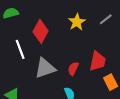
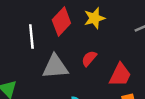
yellow star: (77, 22) -> (94, 18), moved
red semicircle: (73, 69) -> (89, 58), moved

